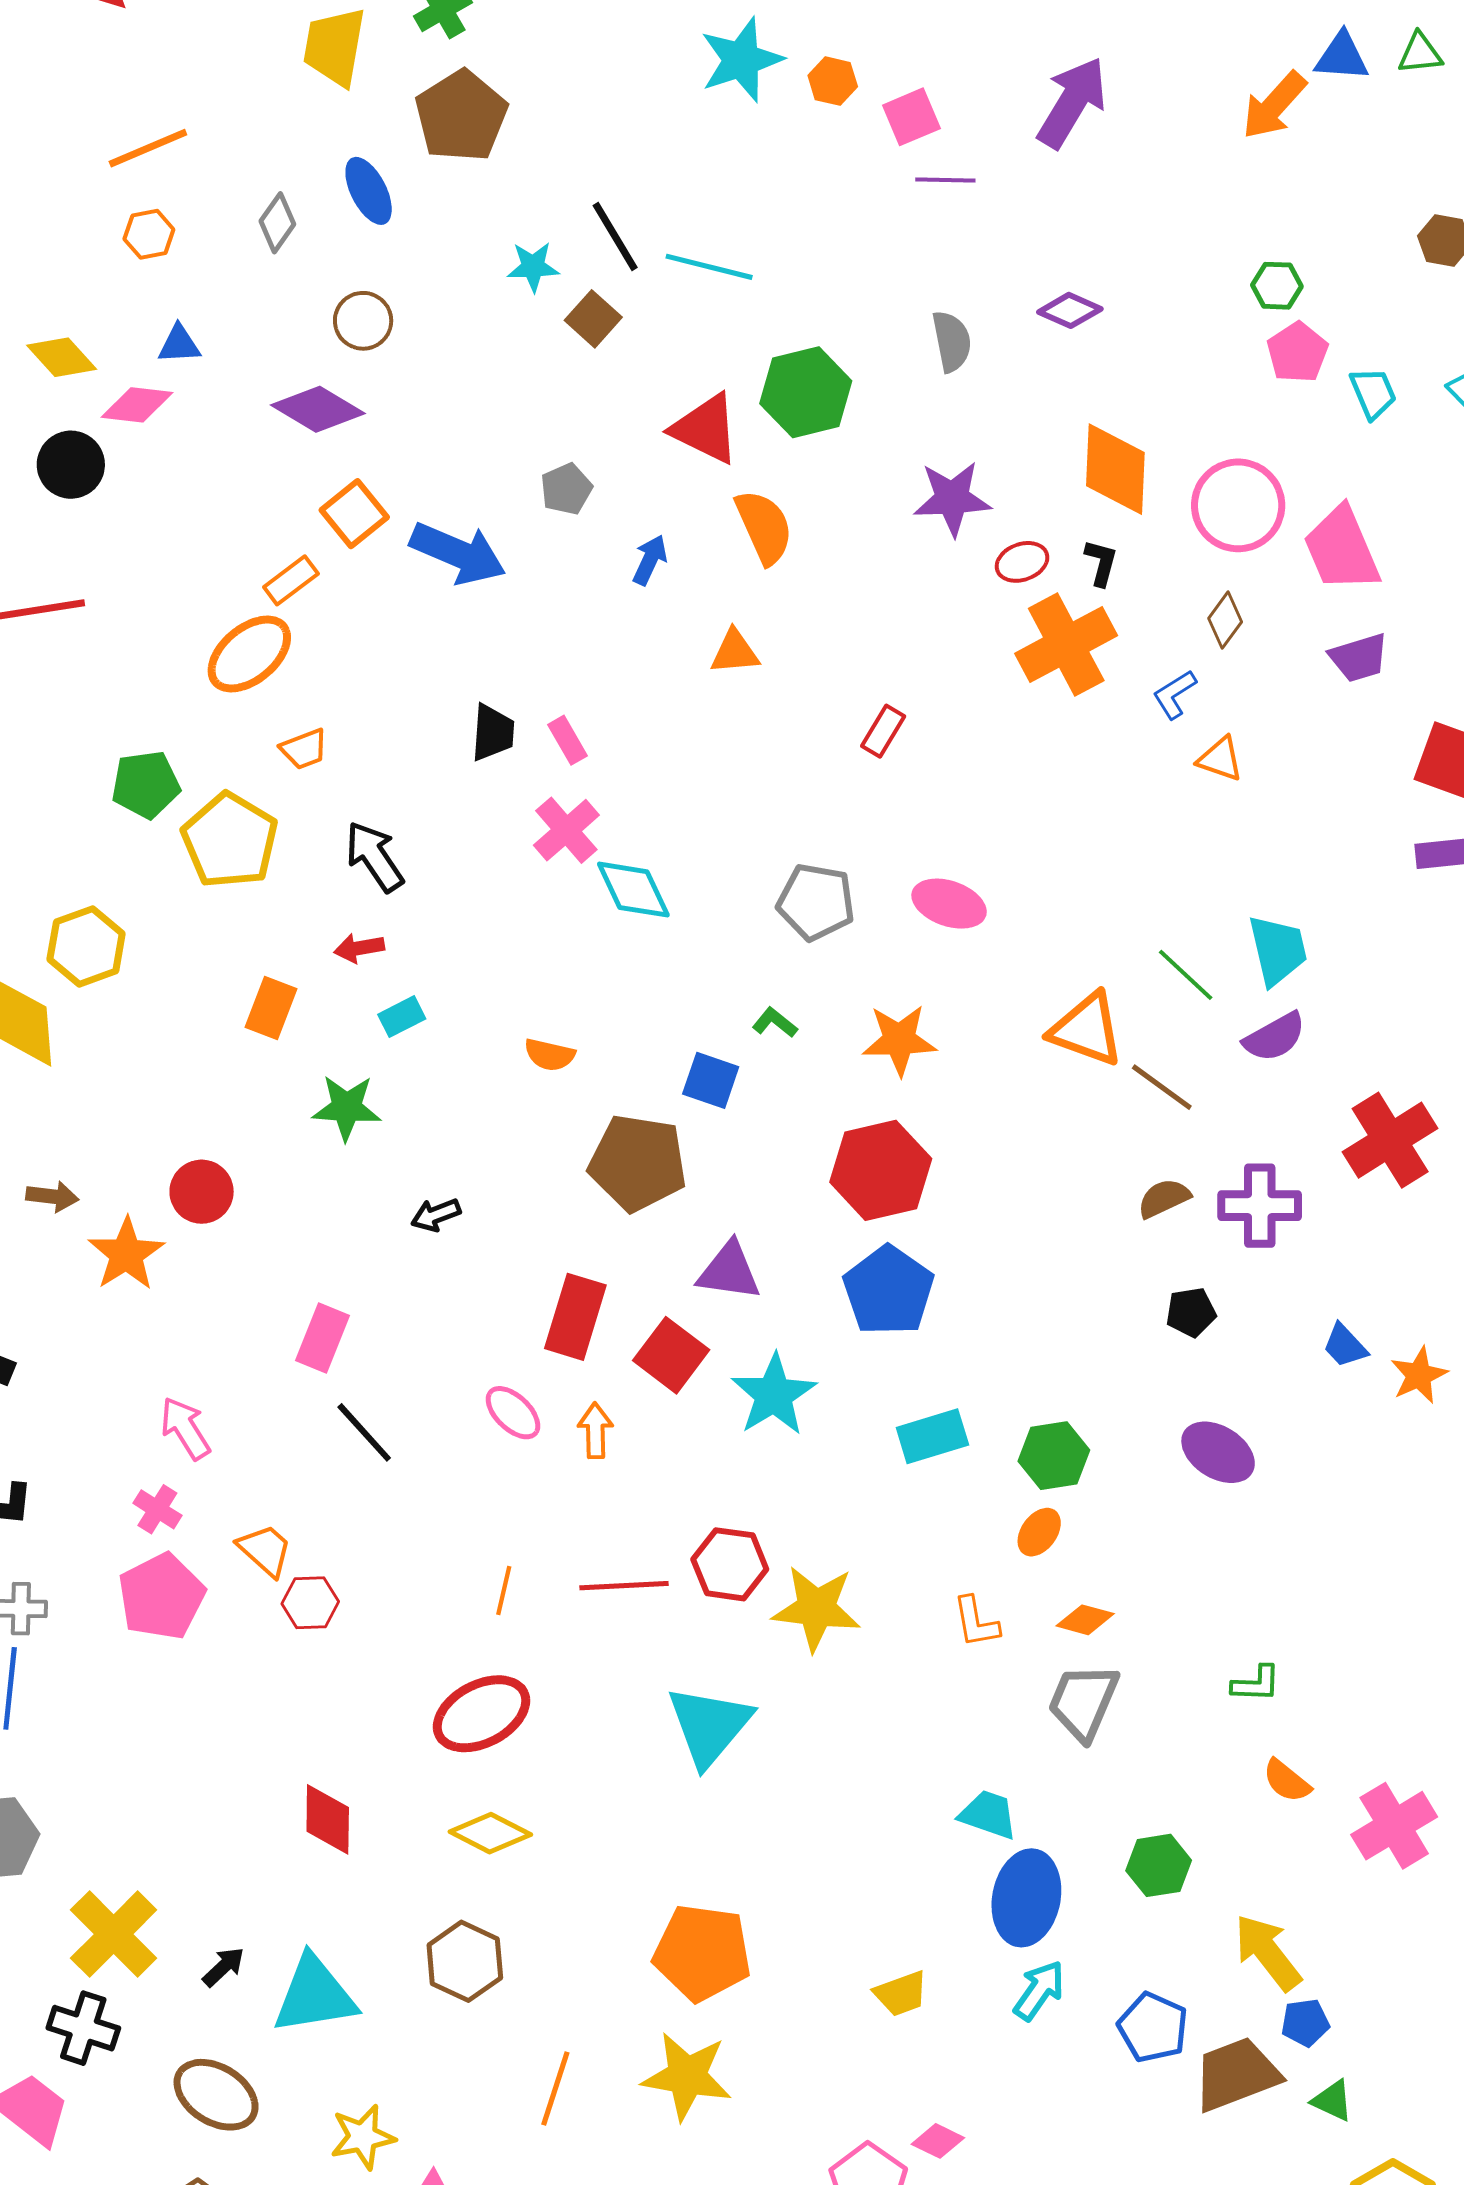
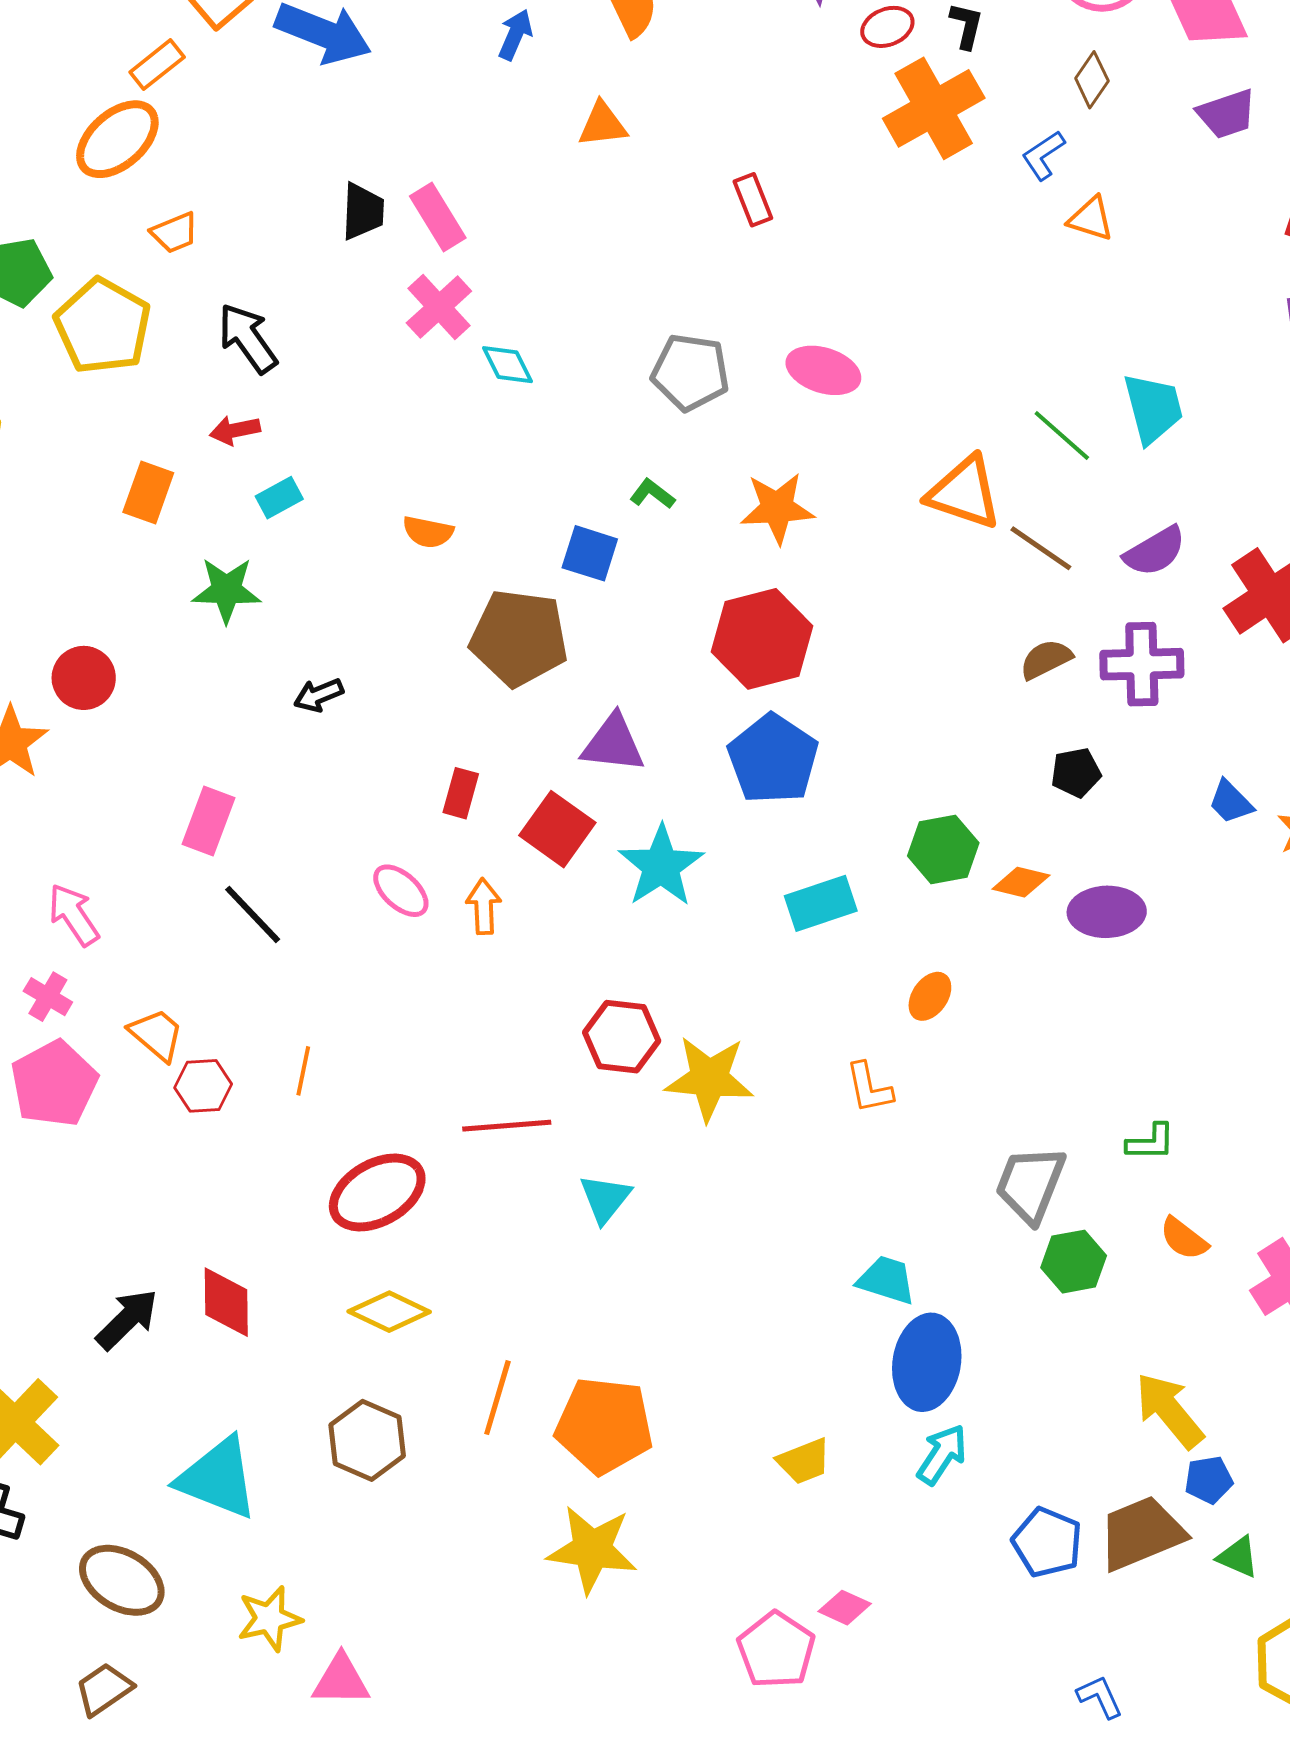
red rectangle: (883, 731) -> (753, 200), turned -51
pink rectangle: (568, 740) -> (438, 217), size x1.4
cyan diamond: (633, 890) -> (507, 365), size x0.7
purple semicircle: (1275, 1037) -> (1155, 551), moved
red rectangle: (575, 1317) -> (461, 793), size x0.6
purple ellipse: (1218, 1452) -> (1107, 912), turned -32
green hexagon: (1054, 1456) -> (943, 849), moved
red line: (624, 1586) -> (507, 1126), moved
orange line: (504, 1590) -> (303, 1071), moved
orange diamond: (1085, 1620) -> (1021, 882), moved
gray trapezoid: (1083, 1702) -> (1030, 1184), moved
cyan triangle: (709, 1726) -> (605, 1198), size x0.6
green hexagon: (1159, 1865) -> (1074, 1262), moved
black arrow: (223, 1967) -> (127, 1319), moved, size x1.5
cyan triangle: (315, 1995) -> (218, 1478), turned 32
blue pentagon: (1153, 2027) -> (1047, 1542), moved
orange line: (555, 2089) -> (497, 1398), moved

